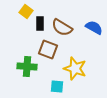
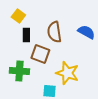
black rectangle: (40, 24) -> (26, 35), moved
brown semicircle: (62, 28) -> (54, 32), turned 50

